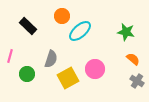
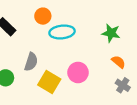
cyan ellipse: (80, 31) -> (62, 32), turned 35
yellow square: (68, 78) -> (49, 82), turned -30

